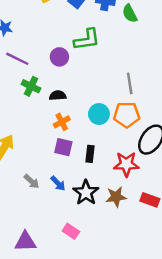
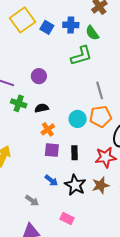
green L-shape: (87, 40) -> (81, 56), moved
gray arrow: (31, 181) -> (32, 200), moved

